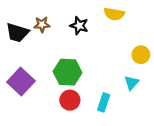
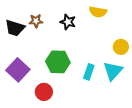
cyan triangle: (132, 83) -> (113, 71), size x1.5
red circle: (70, 100) -> (44, 92), moved
cyan rectangle: (104, 102) -> (89, 72), moved

